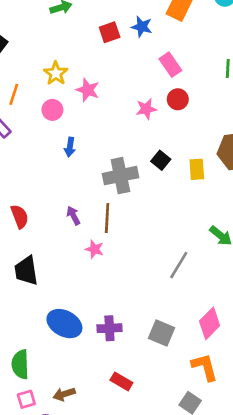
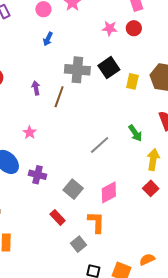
black square: (161, 160) -> (109, 68), size x1.5
pink star: (94, 249) -> (30, 132), moved
red rectangle: (121, 381) -> (58, 217), moved

